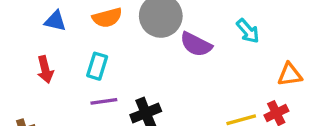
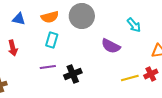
purple semicircle: (196, 44) -> (111, 46), moved
cyan rectangle: (97, 66) -> (52, 40), moved

